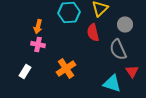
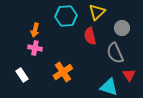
white rectangle: (25, 72) -> (22, 75), turned -64

